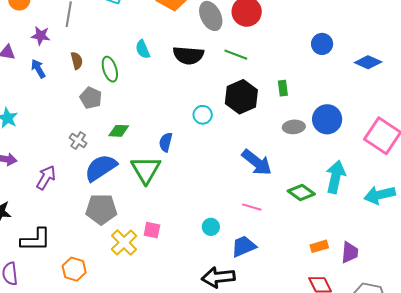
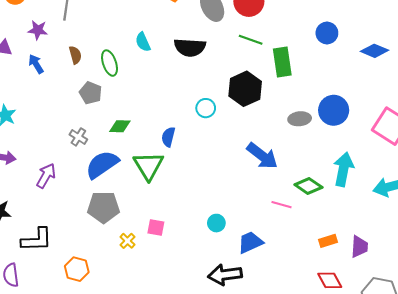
green line: (236, 55) -> (251, 40), moved
green rectangle: (283, 88) -> (282, 62), moved, size x1.8
pink line: (252, 207) -> (282, 205), moved
yellow cross: (124, 242) -> (128, 241), size x0.6

